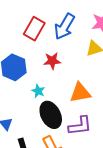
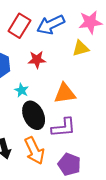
blue arrow: (64, 27) -> (51, 25), turned 32

